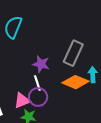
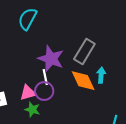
purple star: (41, 64) -> (51, 59), size x1.5
orange diamond: (75, 82) -> (83, 81), turned 36

